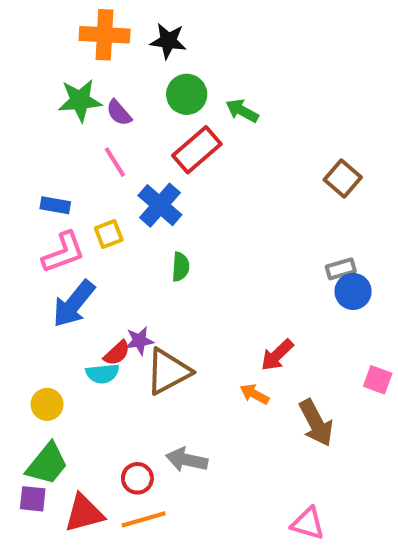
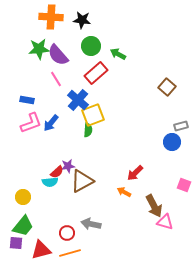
purple semicircle: (119, 113) -> (58, 55), size x1.6
yellow square: (109, 234) -> (93, 115), moved, size x1.6
gray rectangle: (341, 269) -> (181, 126), moved
blue arrow: (74, 304) -> (51, 123), moved, size x0.7
pink triangle: (308, 523) -> (165, 222), moved

